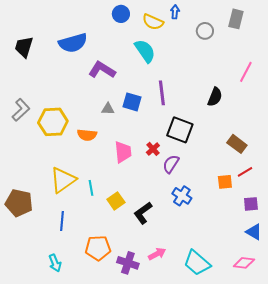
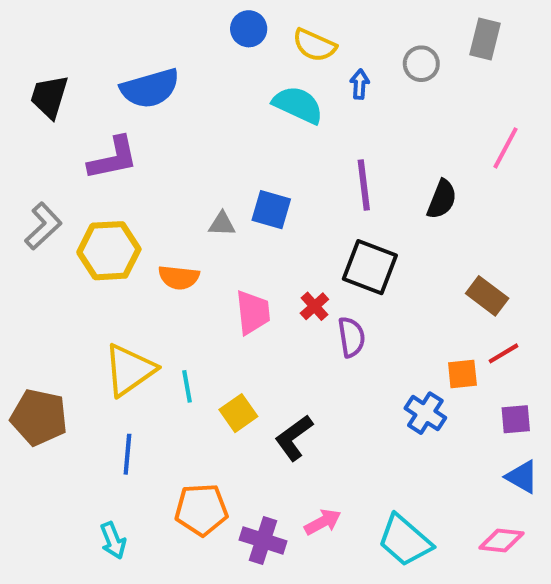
blue arrow: (175, 12) -> (360, 84), moved
cyan semicircle: (145, 51) -> (298, 105), turned -30
purple L-shape: (102, 70) -> (113, 158), moved, turned 136
purple line: (162, 93) -> (364, 185), moved
purple semicircle: (171, 164) -> (351, 337), turned 138
blue cross: (182, 196) -> (425, 413), moved

